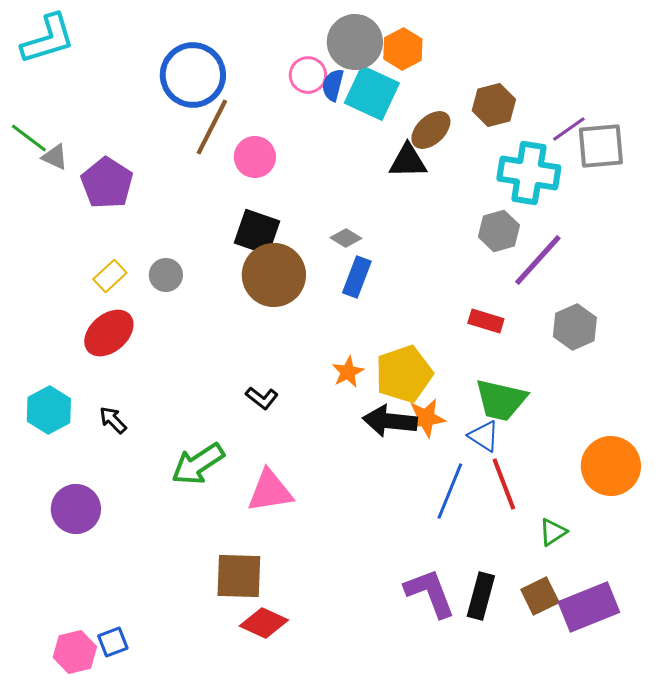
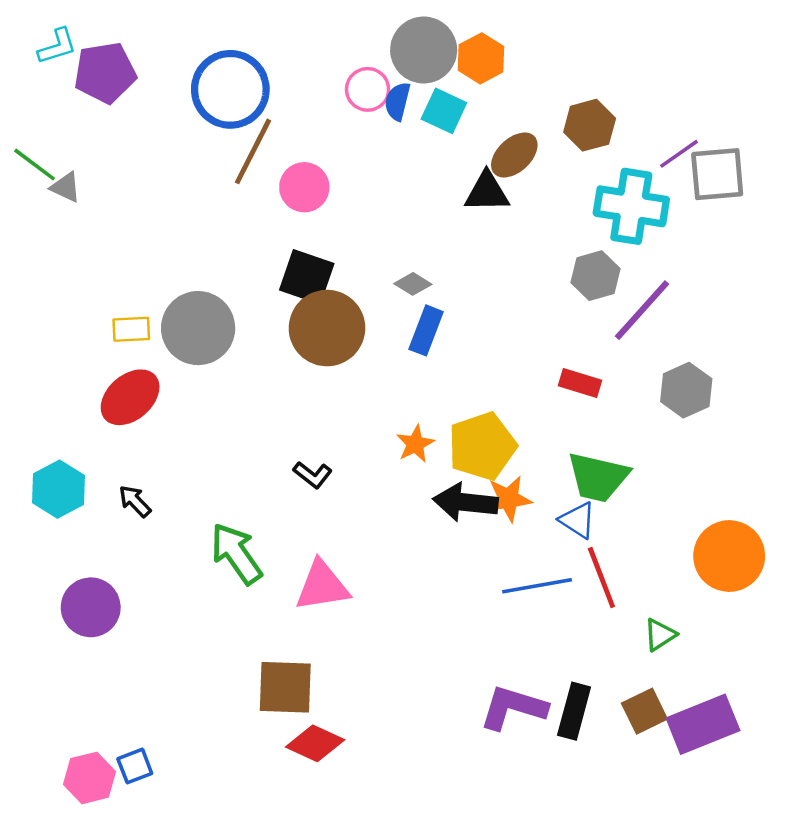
cyan L-shape: (48, 39) -> (57, 46), size x0.6
cyan square: (372, 93) -> (444, 111), size x0.7
purple pentagon: (107, 183) -> (105, 73), moved, turned 30
gray circle: (166, 275) -> (198, 328), size x1.8
yellow rectangle: (110, 276) -> (131, 329), turned 40
green arrow: (198, 464) -> (236, 554), turned 88
blue line: (450, 491) -> (537, 586), turned 58
purple L-shape: (430, 593) -> (513, 708), turned -52

